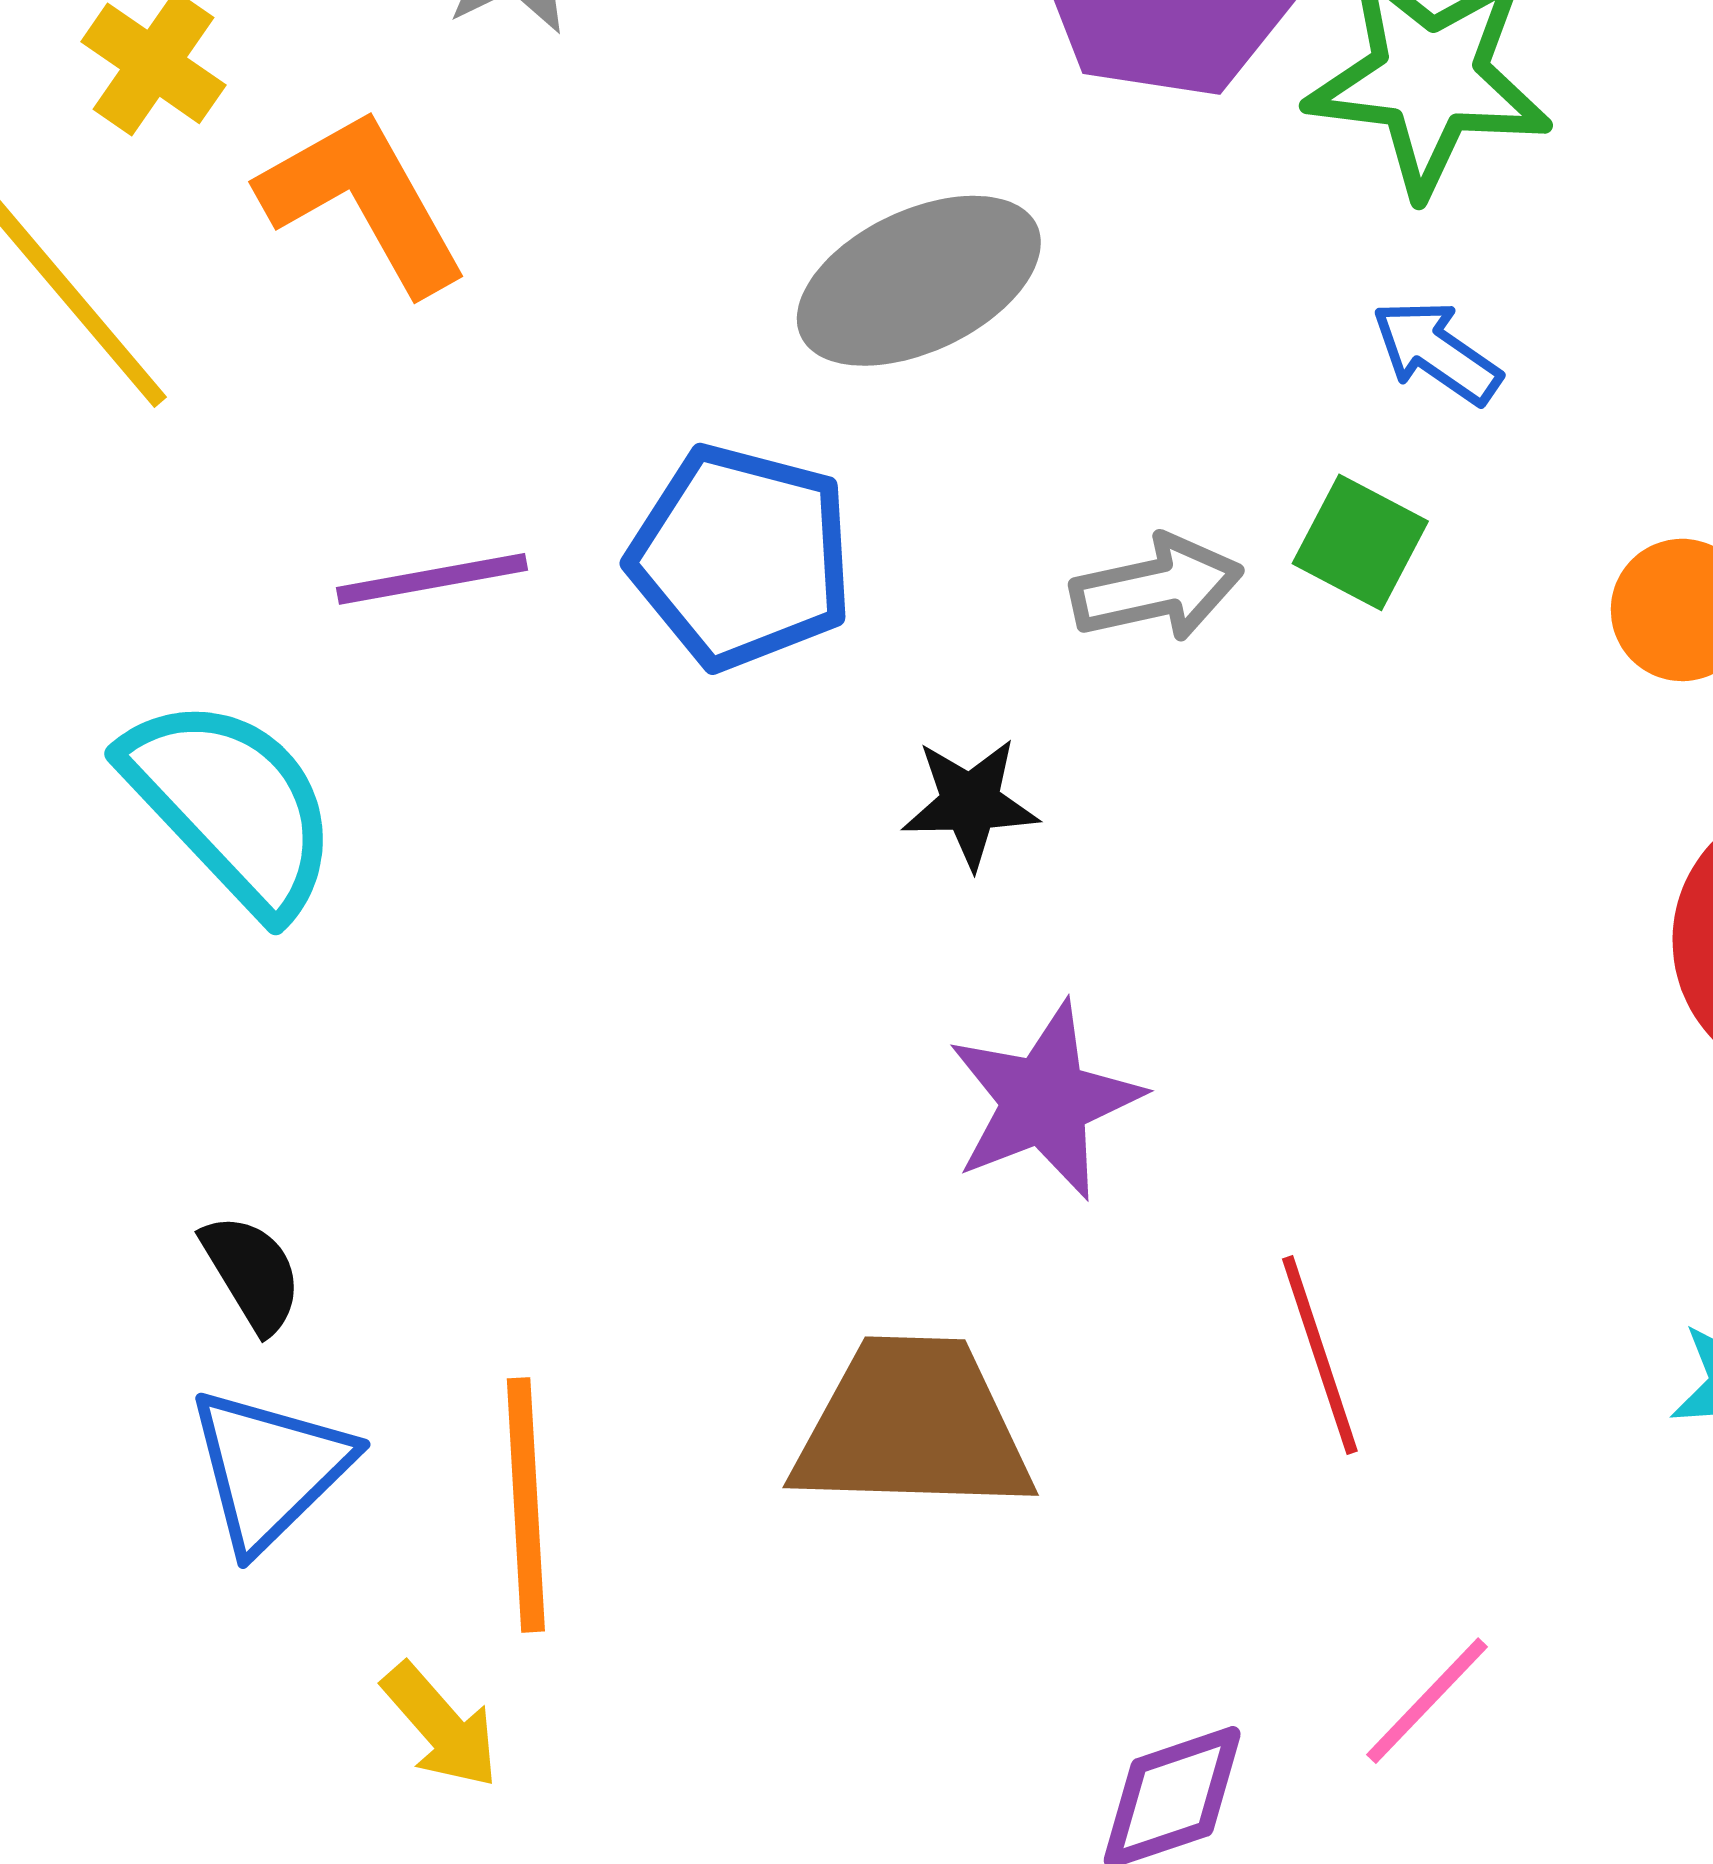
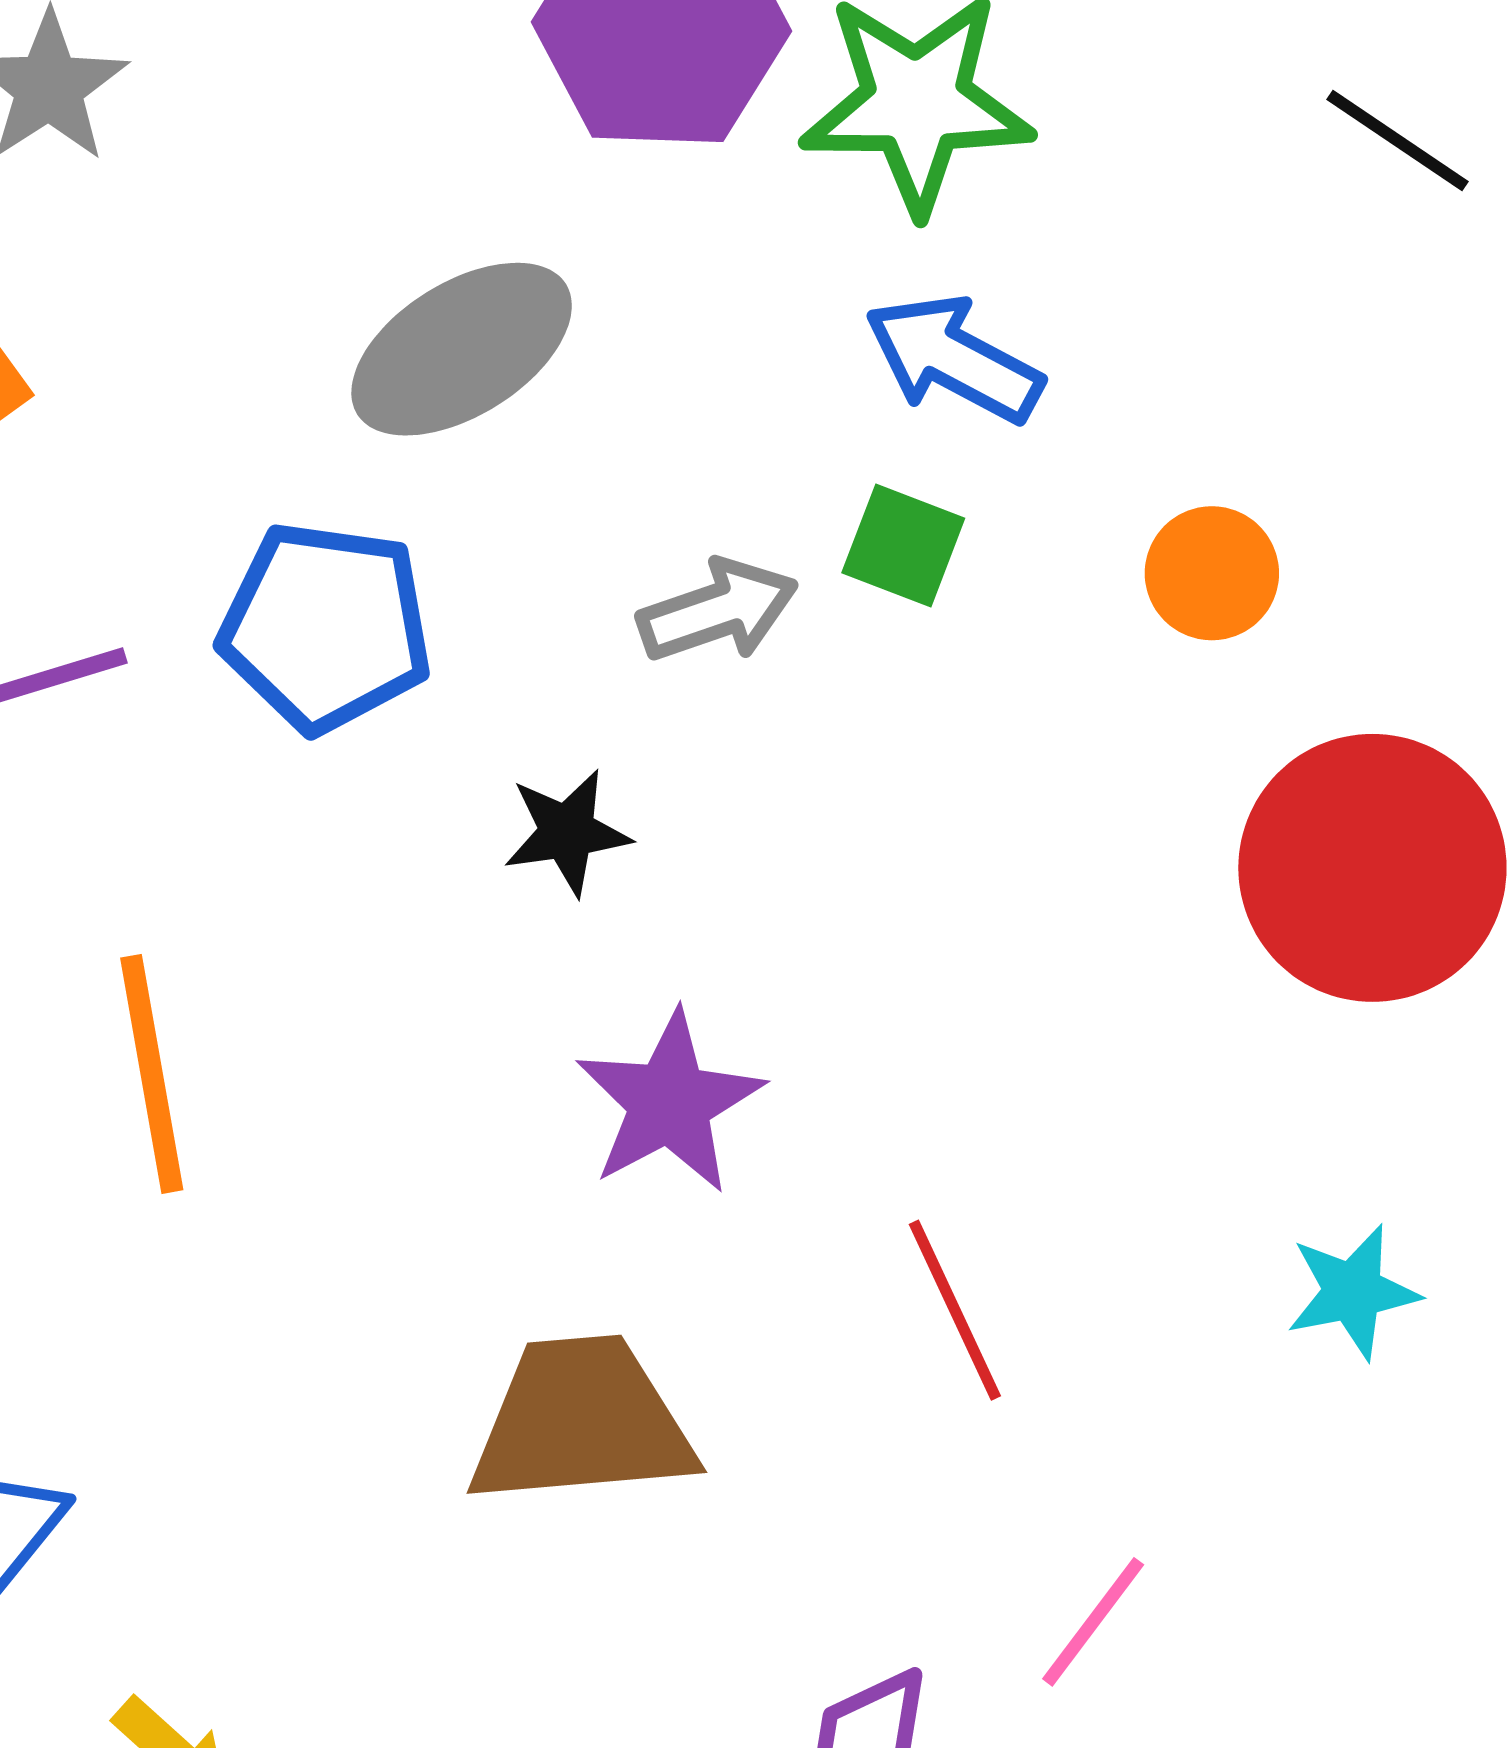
blue arrow: (1436, 352) -> (954, 359), size x1.4
orange line: (526, 1505) -> (152, 1074), moved

